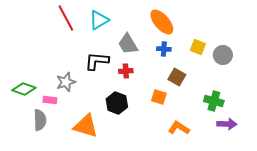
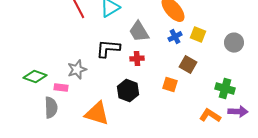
yellow square: (198, 47) -> (198, 35), moved
blue cross: (164, 49) -> (175, 37), turned -32
orange L-shape: (179, 128) -> (210, 116), moved

